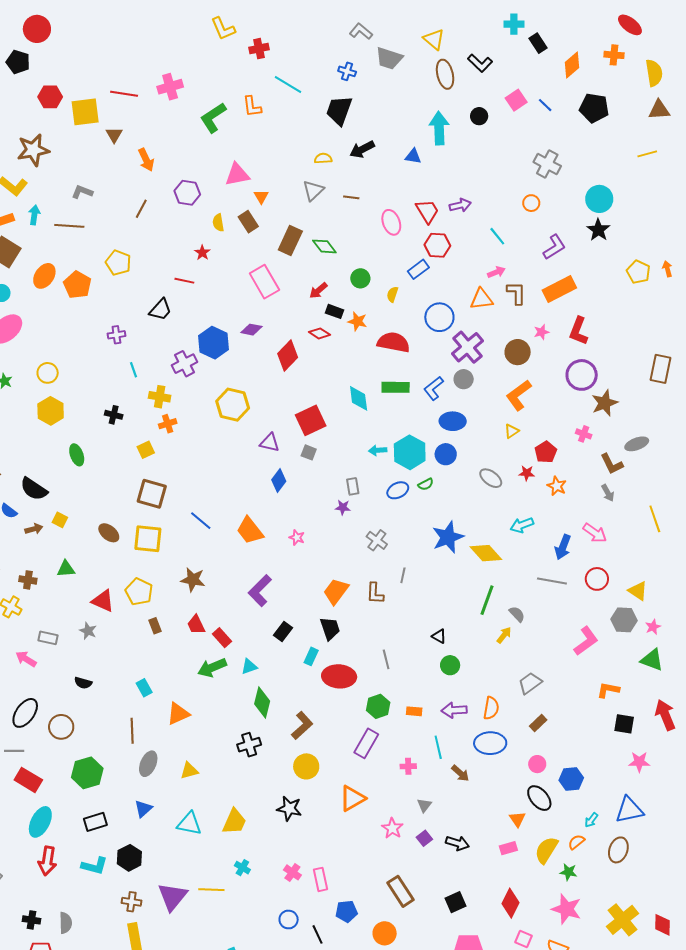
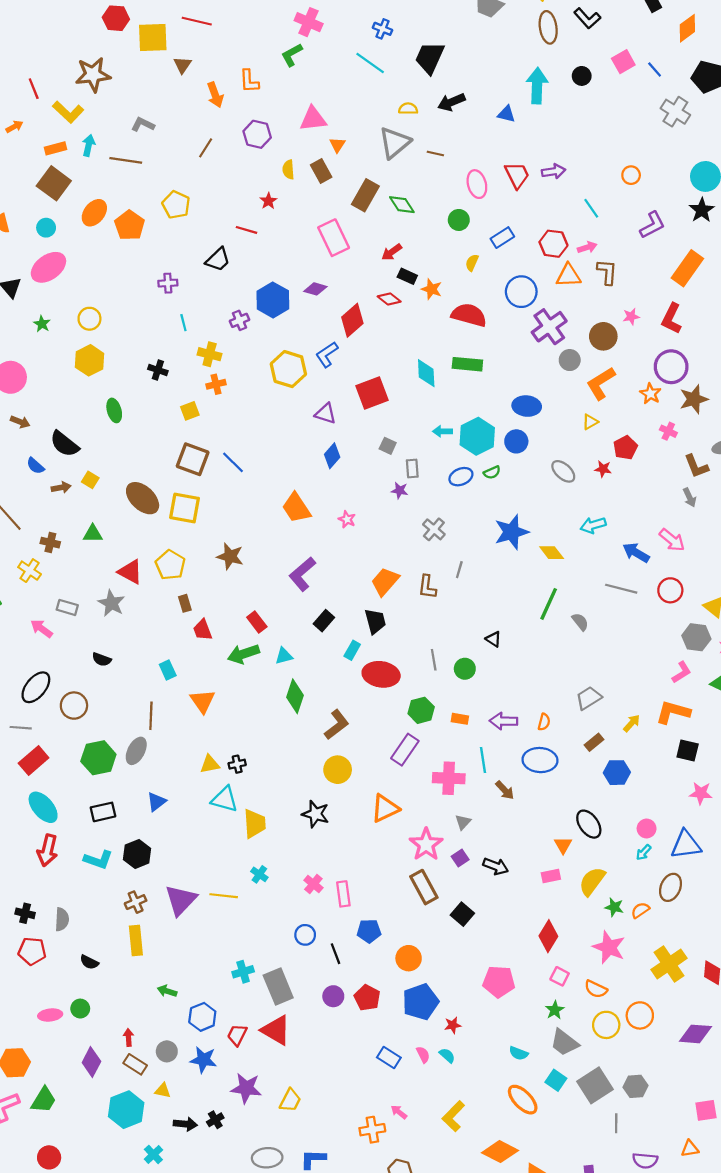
blue cross: (347, 71) -> (383, 29), moved
cyan line: (288, 84) -> (370, 63), moved
pink cross: (170, 87) -> (309, 22), moved, turned 35
orange L-shape: (252, 107) -> (249, 81), moved
green L-shape: (213, 118) -> (292, 55), size x0.7
gray cross: (547, 164) -> (675, 112), moved
gray triangle: (313, 190) -> (395, 143), size x1.4
red hexagon: (437, 245) -> (553, 244), moved
green circle: (360, 278) -> (459, 220), moved
orange rectangle: (559, 289) -> (687, 268), moved, turned -32
purple cross: (185, 364) -> (240, 320), size x0.7
gray circle: (464, 379) -> (570, 360), moved
blue L-shape: (434, 388) -> (327, 354), moved
gray square: (309, 452) -> (388, 446), moved
orange star: (557, 486) -> (650, 394), moved
blue line: (201, 521) -> (233, 462), moved
brown ellipse: (109, 533) -> (143, 498), size x1.5
blue arrow: (563, 547) -> (636, 553), turned 95
yellow diamond: (486, 553) -> (552, 553), size x0.7
red trapezoid: (196, 625) -> (203, 630), moved
gray star: (88, 631) -> (111, 603), size x1.4
yellow arrow: (504, 635) -> (632, 723), moved
pink L-shape: (586, 641) -> (682, 672), moved, size x0.7
green circle: (450, 665) -> (465, 669), moved
orange L-shape: (608, 690) -> (673, 712), size x1.4
orange semicircle: (491, 708) -> (544, 722), size x0.7
orange triangle: (178, 714) -> (203, 701), turned -45
black cross: (249, 745) -> (237, 764), moved, size x0.7
gray ellipse: (148, 764) -> (136, 751), moved
pink circle: (537, 764) -> (647, 829), moved
pink cross: (408, 766) -> (449, 778), size x1.8
blue hexagon: (571, 779) -> (617, 773), moved
red rectangle: (28, 780) -> (34, 761), turned -76
cyan ellipse: (40, 822) -> (43, 807), turned -72
yellow trapezoid: (234, 822) -> (255, 824), turned -32
cyan triangle: (189, 824) -> (225, 799), moved
pink star: (392, 828) -> (426, 844), size x1.4
orange semicircle: (576, 842) -> (640, 910), moved
brown rectangle: (400, 891) -> (424, 887), moved
brown cross: (131, 902) -> (136, 902), turned -36
black square: (455, 902) -> (462, 914), moved, turned -30

